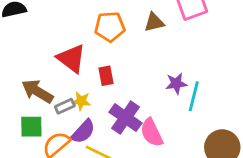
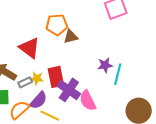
brown triangle: (154, 22) -> (71, 37), moved
red rectangle: (106, 76) -> (56, 77), moved, size x1.5

